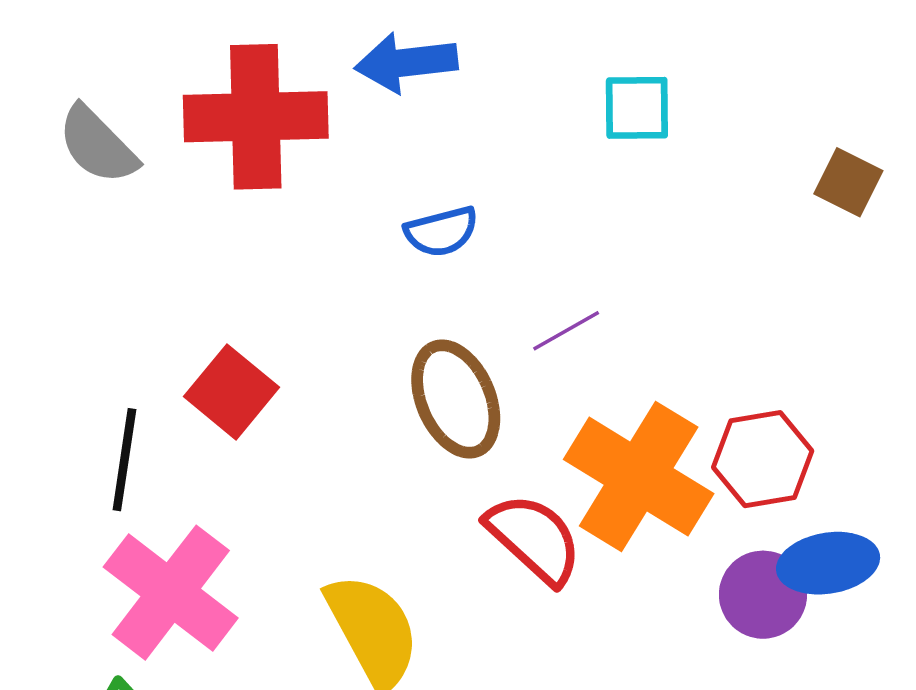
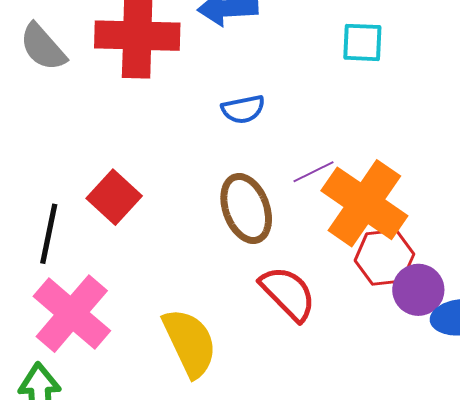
red hexagon: (763, 459) -> (384, 257), moved
orange cross: (639, 476) -> (364, 203), moved
purple circle: (763, 595) -> (418, 290), moved

